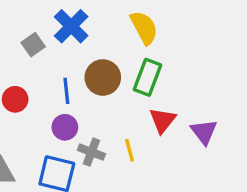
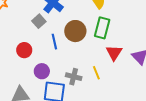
gray square: (33, 45) -> (39, 21), moved
purple circle: (65, 127) -> (42, 71), moved

